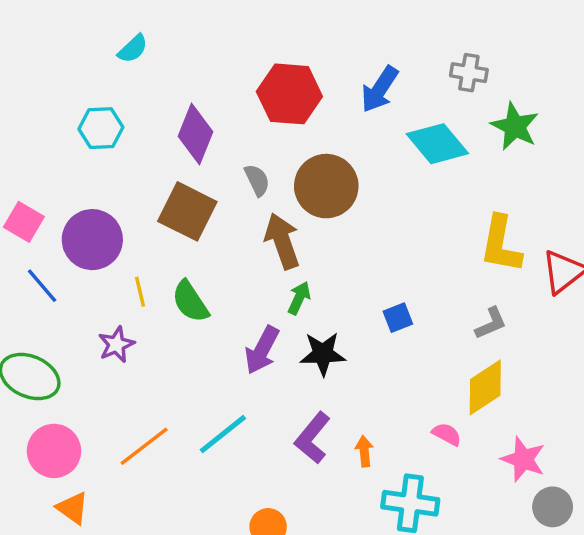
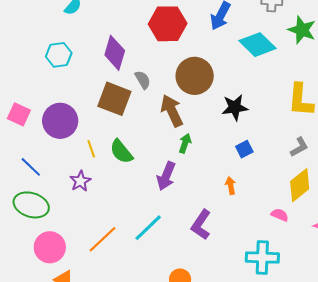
gray semicircle: (257, 180) -> (143, 80), moved
blue line: (42, 286) -> (31, 167), moved
black star: (323, 354) -> (235, 107), moved
orange arrow: (364, 451) -> (231, 186), moved

